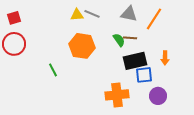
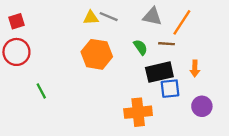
brown line: (130, 38) -> (166, 44), moved
green line: (53, 70) -> (41, 91), moved
purple circle: (158, 96) -> (202, 106), moved

